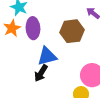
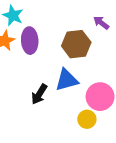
blue triangle: (47, 56) -> (67, 80), moved

